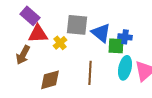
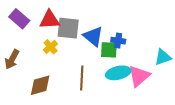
red triangle: (38, 34) -> (49, 20), moved
cyan ellipse: (125, 68) -> (118, 73), turned 65

